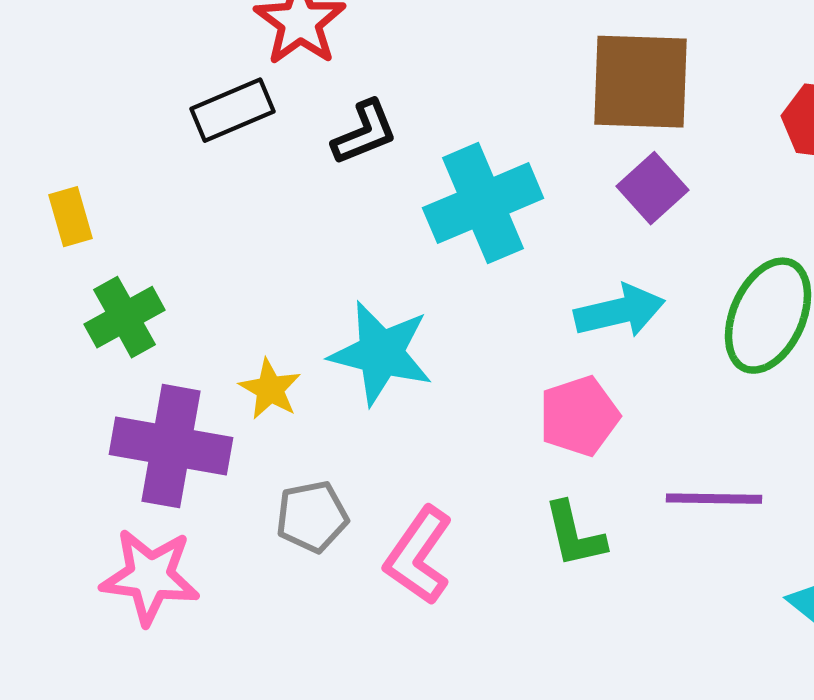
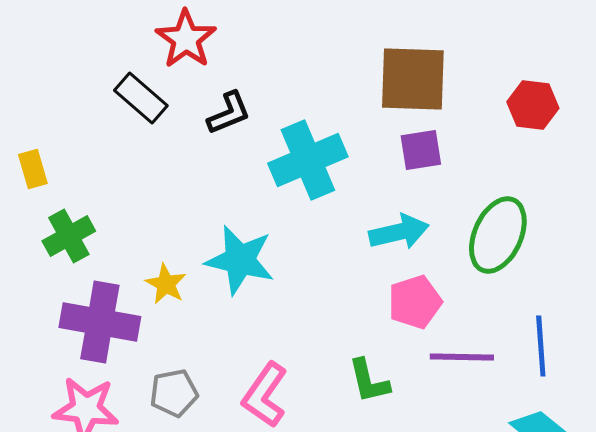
black rectangle: (233, 110) -> (141, 98), turned 64
purple square: (653, 188) -> (421, 150), turned 33
pink pentagon: (579, 416) -> (415, 302), moved
gray pentagon: (312, 517) -> (174, 393), moved

